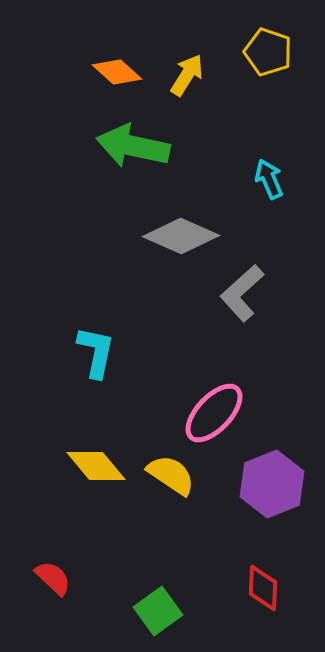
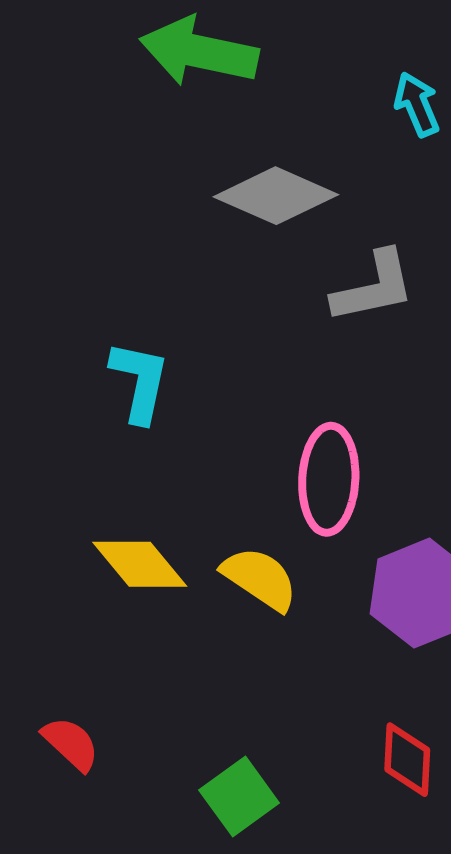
gray L-shape: (242, 293) -> (374, 287), turned -150
pink ellipse: (214, 413) -> (329, 479), turned -40

